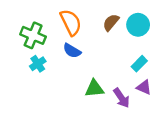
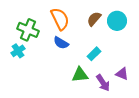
cyan cross: (38, 64) -> (18, 51), moved
cyan rectangle: (139, 64) -> (94, 54), moved

